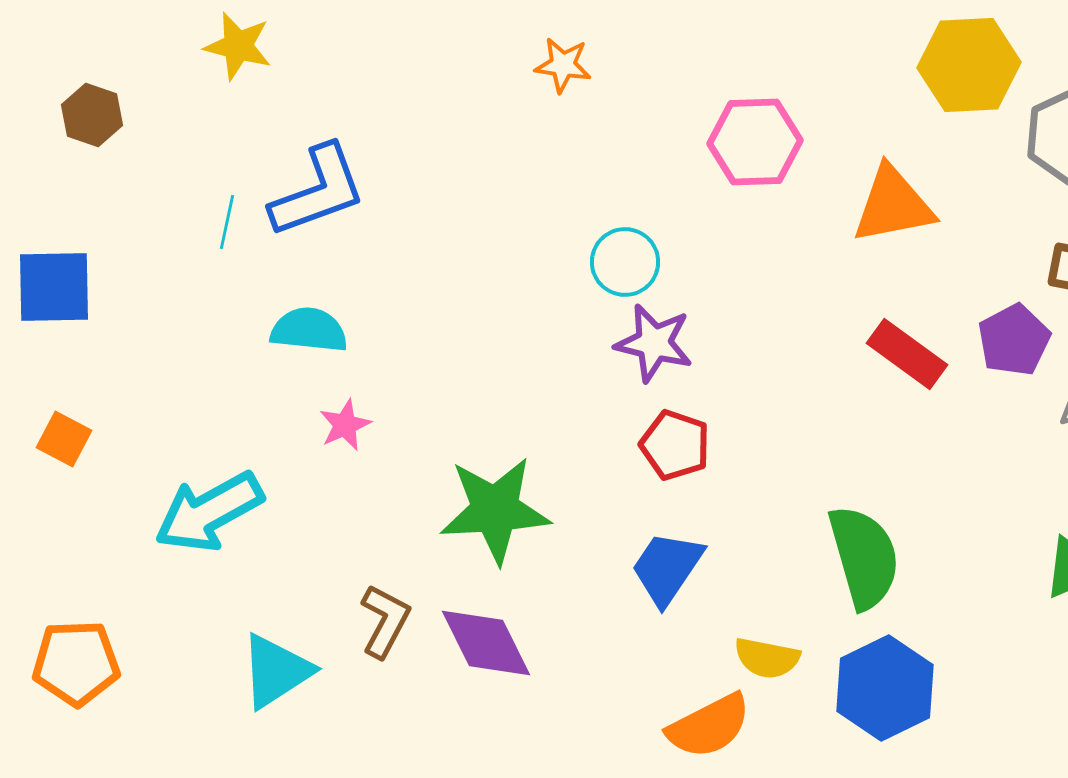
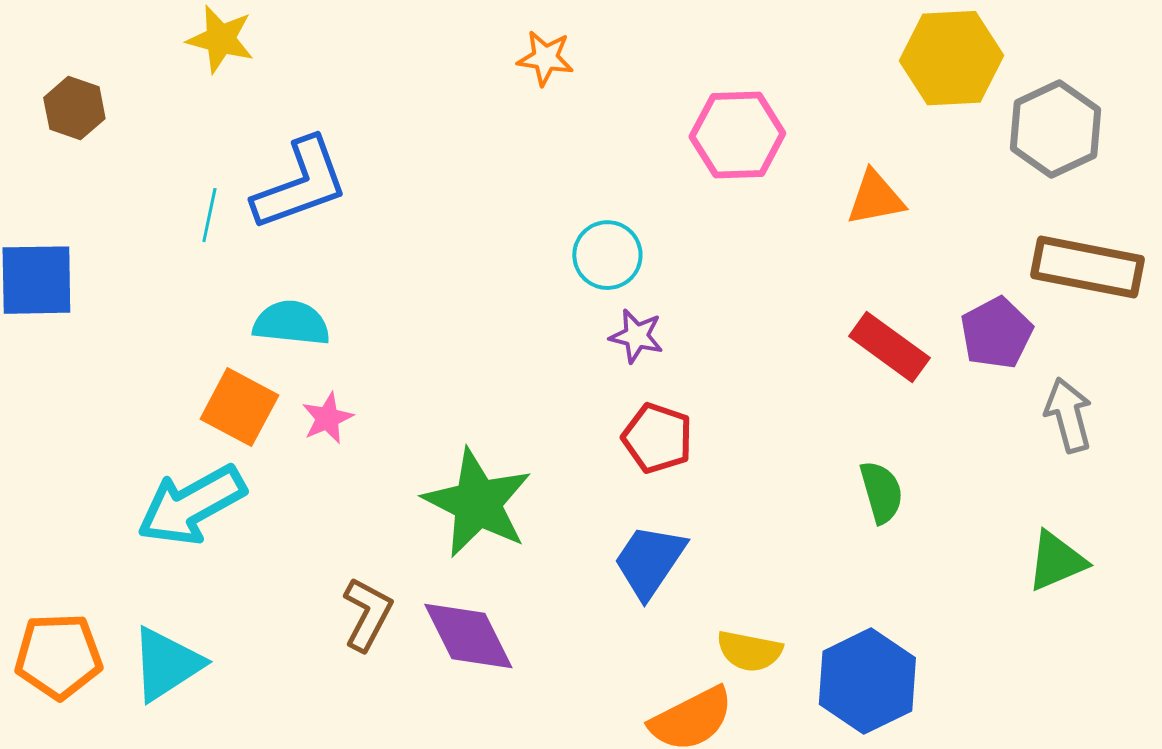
orange triangle: (893, 205) -> (875, 198), size x0.7
purple star: (654, 343) -> (636, 336), size x0.7
orange square: (64, 439) -> (239, 407), moved, size x1.4
green star: (495, 510) -> (477, 503), turned 30
green semicircle: (864, 557) -> (881, 492), moved, size x0.6
cyan triangle: (276, 671) -> (166, 664), moved

